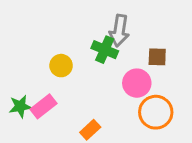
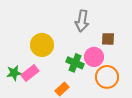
green cross: (105, 50) -> (75, 63), moved
yellow circle: (61, 66) -> (42, 45), size x1.5

